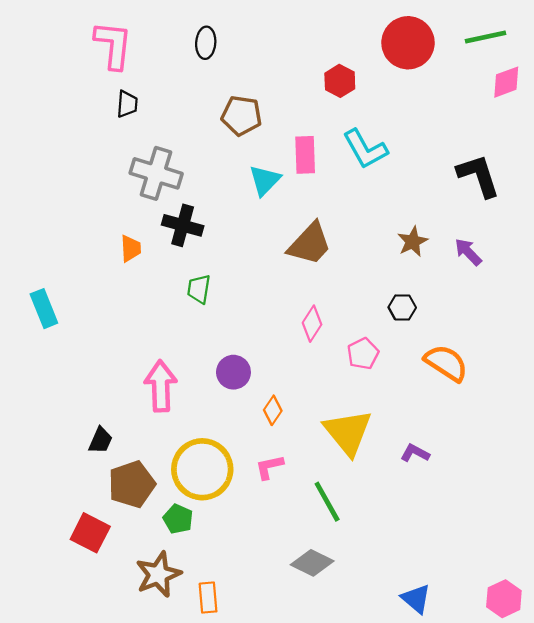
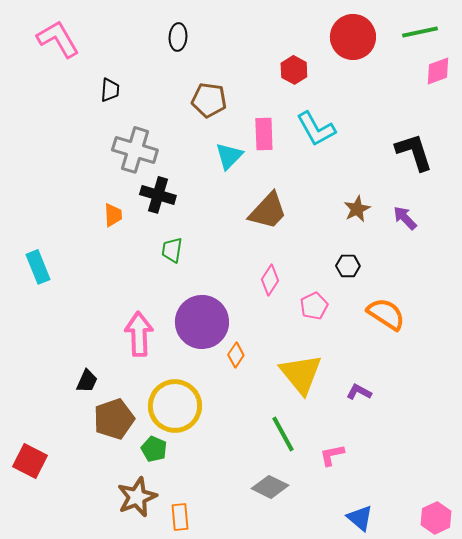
pink L-shape: (113, 45) -> (58, 39), moved, turned -36
purple circle: (233, 372) -> (202, 322), size x1.8
pink L-shape: (269, 467) -> (332, 455), moved
red square: (90, 533) -> (30, 461), moved

